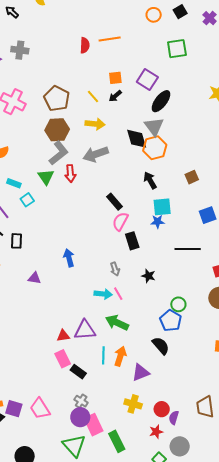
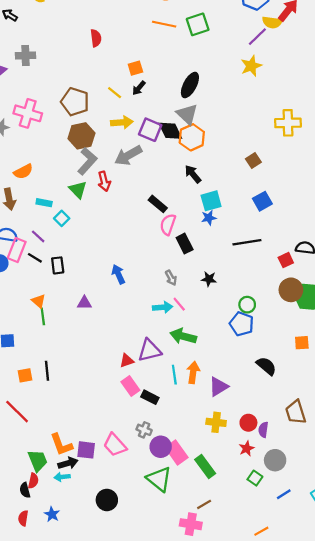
orange line: (110, 39) -> (164, 24), moved, turned 30
purple square: (147, 80) -> (150, 130), moved
brown square: (192, 177) -> (253, 161), moved
black semicircle: (161, 346) -> (266, 366), moved
gray cross: (81, 401) -> (144, 430), moved

